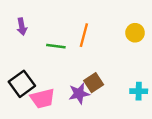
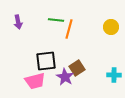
green line: (56, 46) -> (56, 20), moved
black square: (22, 84) -> (46, 61), moved, turned 30
purple star: (79, 94) -> (65, 77), turned -30

